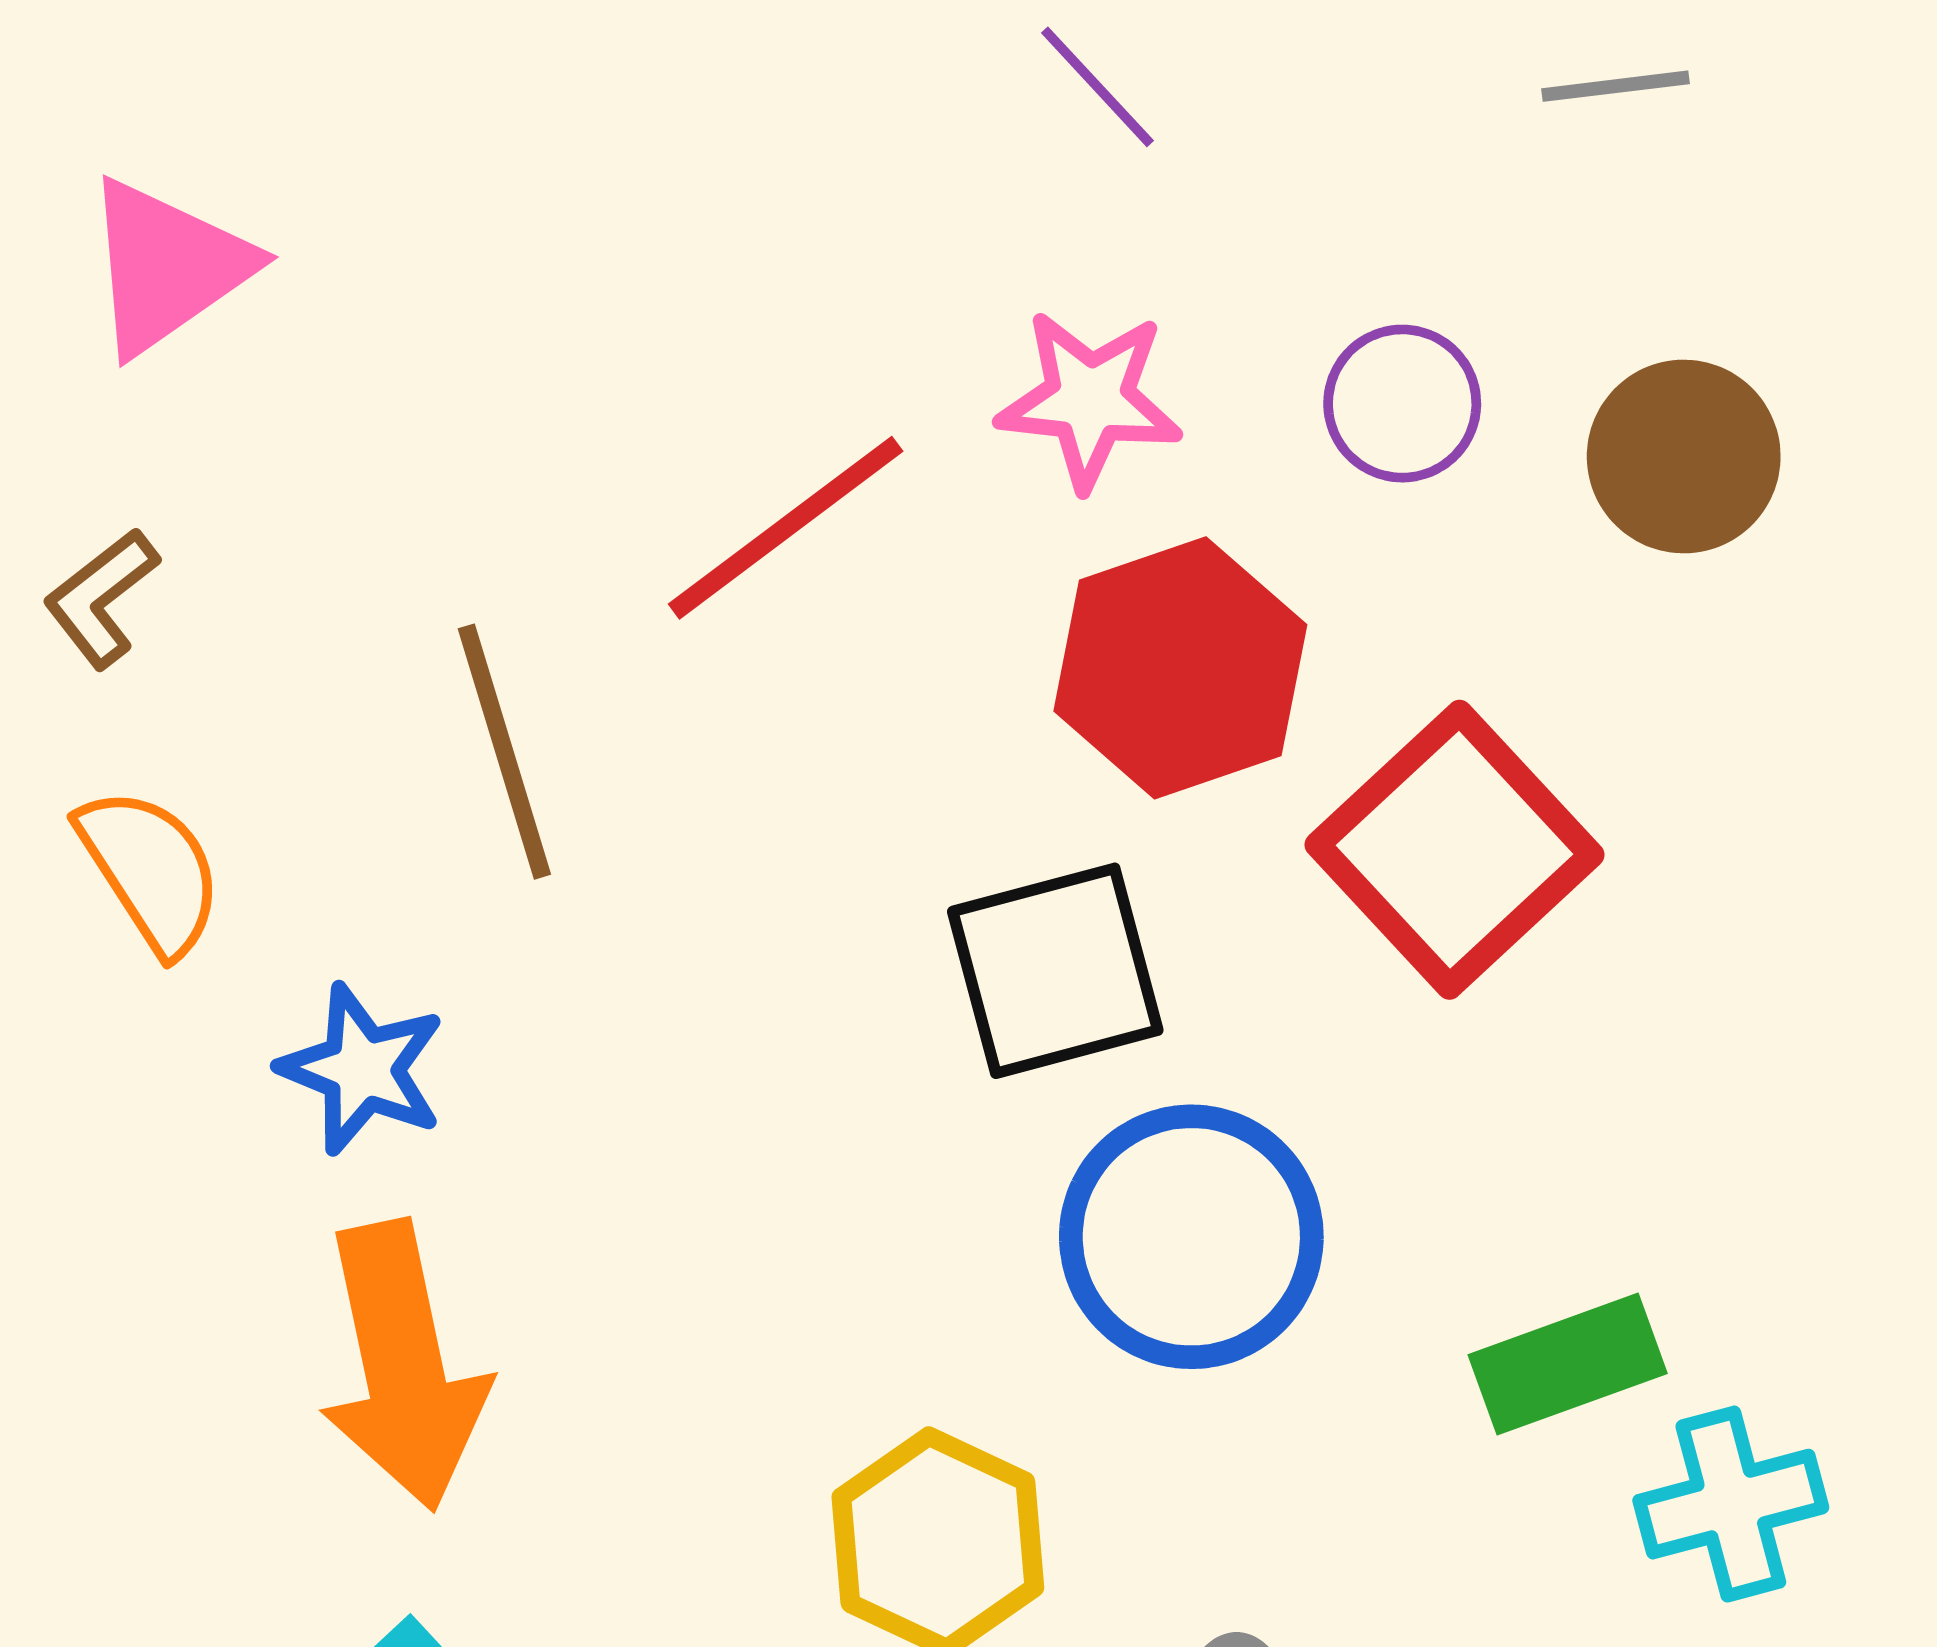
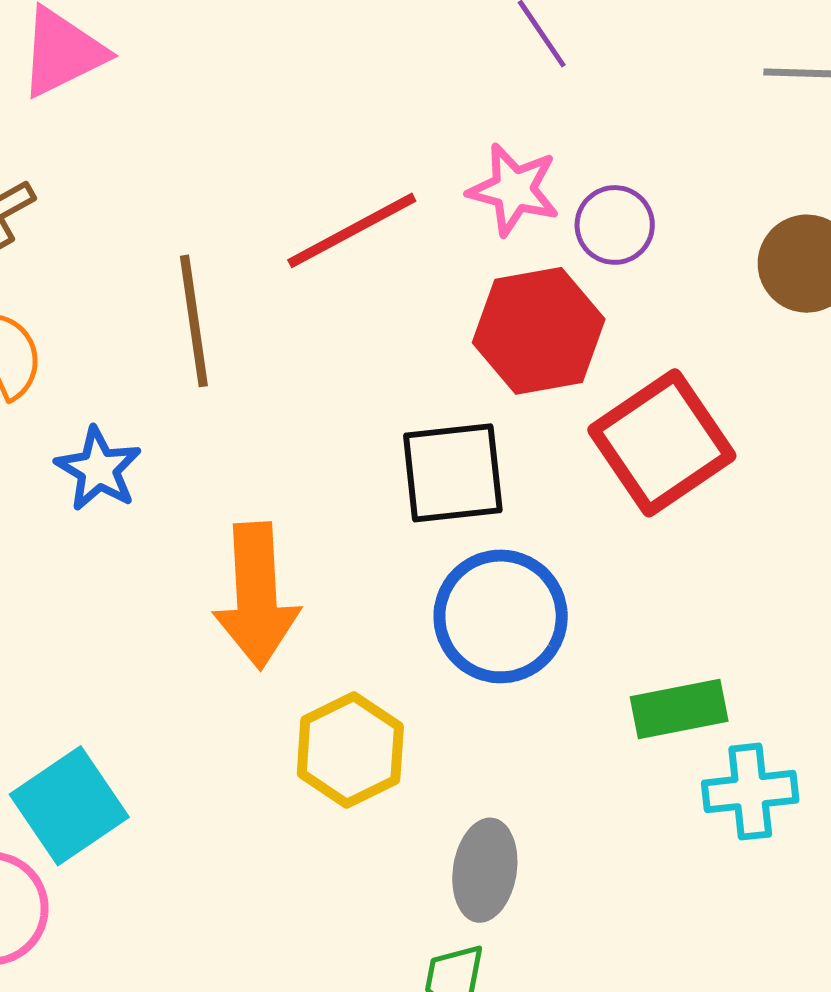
purple circle: (1402, 404) -> (615, 225), moved
orange arrow: (403, 1366) -> (256, 596), moved

